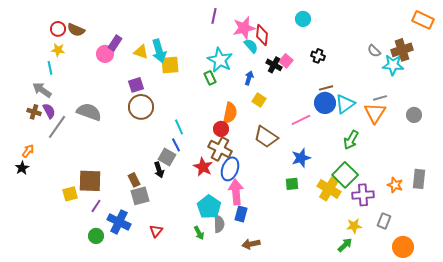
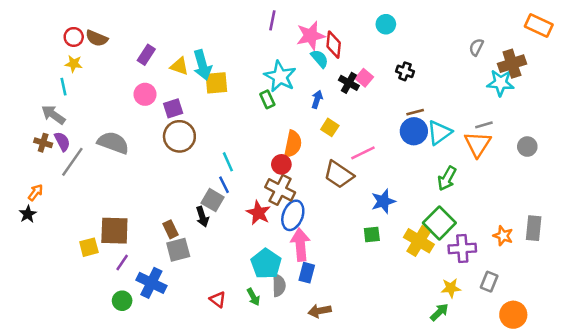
gray semicircle: (374, 51) -> (476, 47), moved, turned 72
pink circle: (105, 54) -> (145, 94), moved
pink line: (301, 120) -> (363, 153), moved
red triangle: (156, 231) -> (218, 299), moved, turned -32

